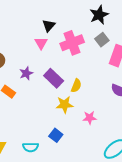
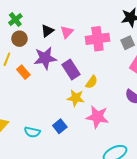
black triangle: (49, 26) -> (47, 31), moved
purple star: (26, 73) -> (45, 58), size x1.6
pink star: (90, 118) -> (97, 117), size x1.6

